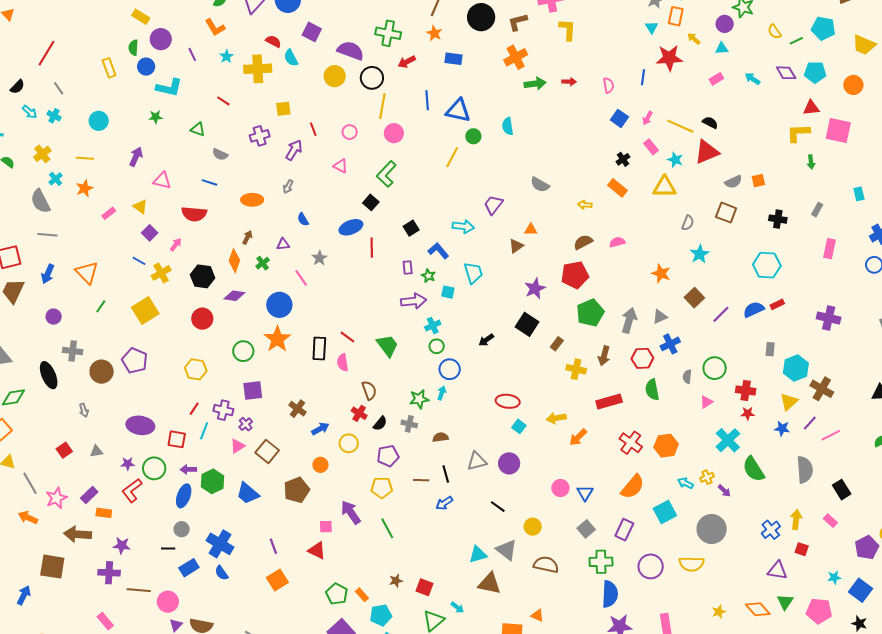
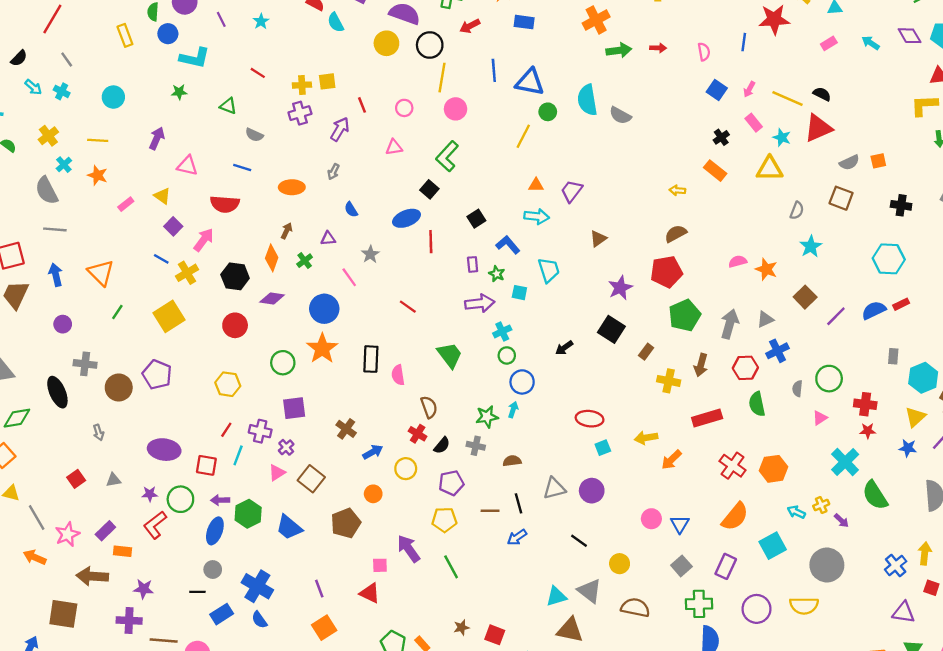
yellow cross: (258, 69) -> (302, 85), moved, size x0.6
cyan semicircle: (508, 126) -> (587, 100), size x1.5
pink triangle: (341, 166) -> (394, 147), turned -35
gray semicircle: (540, 185) -> (620, 115), moved
orange star: (84, 188) -> (97, 175), turned -30
orange triangle: (531, 230) -> (536, 185), moved
pink semicircle: (617, 242) -> (738, 261), moved
pink arrow: (176, 245) -> (204, 240), size x1.5
blue arrow: (48, 274) -> (56, 275), turned 144
red line: (347, 337) -> (408, 307), moved
cyan square: (519, 426) -> (603, 448), turned 32

